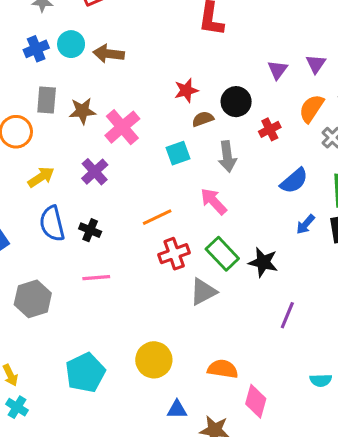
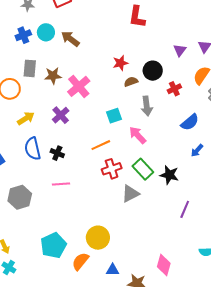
brown arrow: (109, 54) -> (70, 39), turned 30
cyan square: (178, 153) -> (114, 116), moved
orange semicircle: (223, 369) -> (80, 261), moved, turned -60

